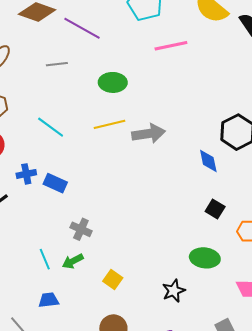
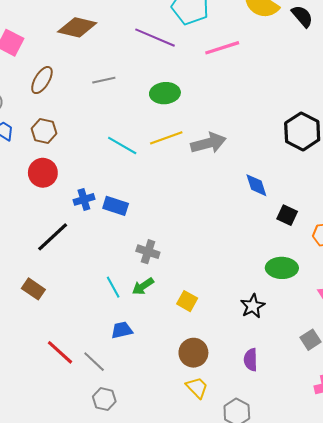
purple line: (82, 28) -> (155, 38), moved
cyan line: (51, 127) -> (122, 145), moved
blue diamond: (208, 161) -> (256, 185), moved

